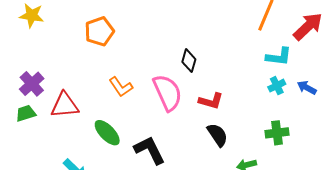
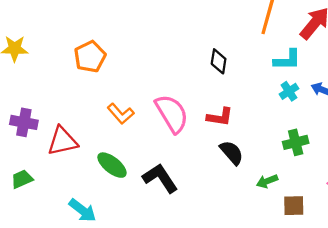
black diamond: (189, 61) -> (219, 61), moved
purple cross: (32, 84) -> (24, 122), turned -30
green trapezoid: (26, 113) -> (22, 179), moved

